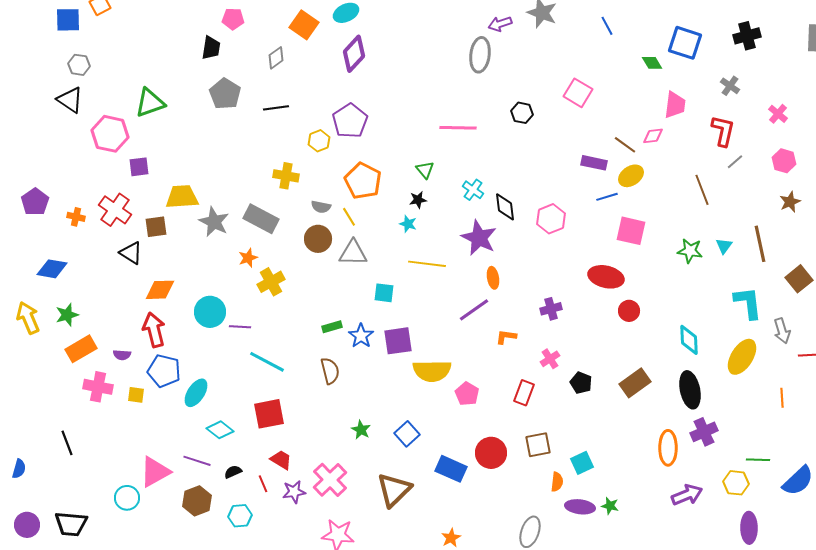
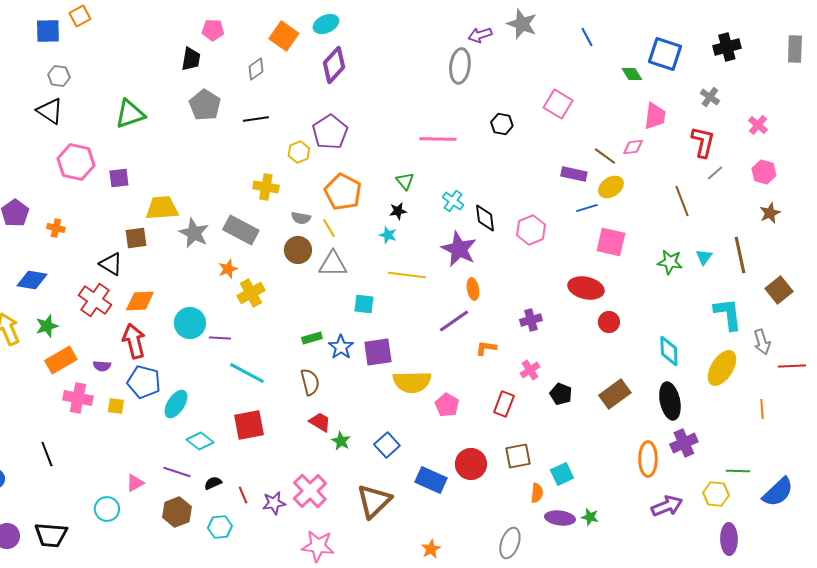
pink hexagon: (110, 134) -> (76, 162), moved
red cross: (115, 210) -> (95, 300), moved
red trapezoid: (281, 460) -> (320, 422), moved
pink triangle: (155, 472) -> (135, 483), size x0.6

